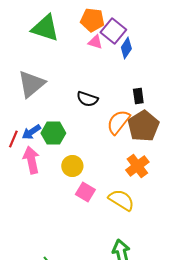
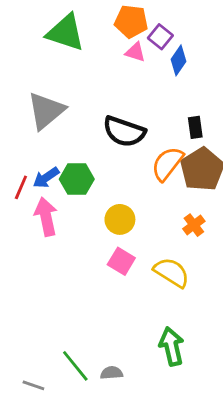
purple square: (113, 31) -> (160, 37), size x0.7
black semicircle: (87, 99) -> (124, 132), size x1.4
yellow circle: (72, 166) -> (120, 219), moved
orange cross: (137, 166) -> (194, 225), size x0.7

